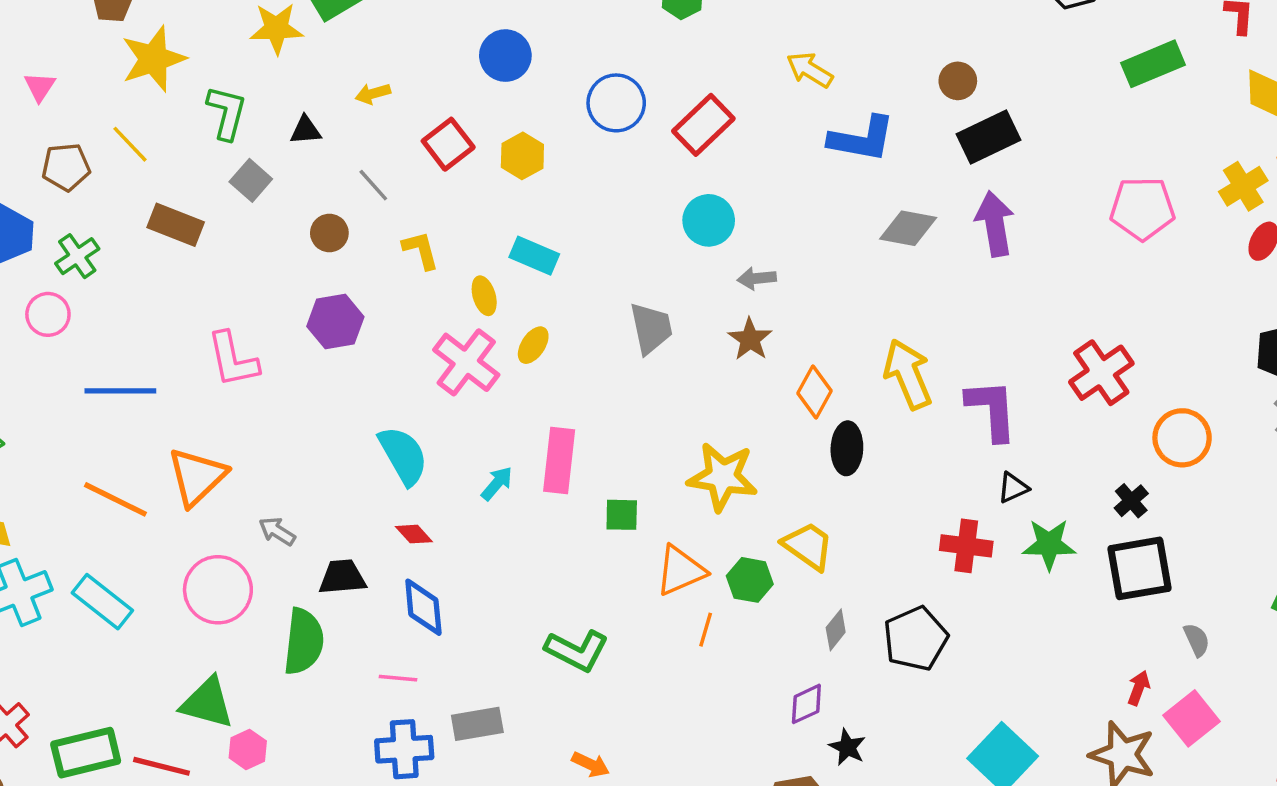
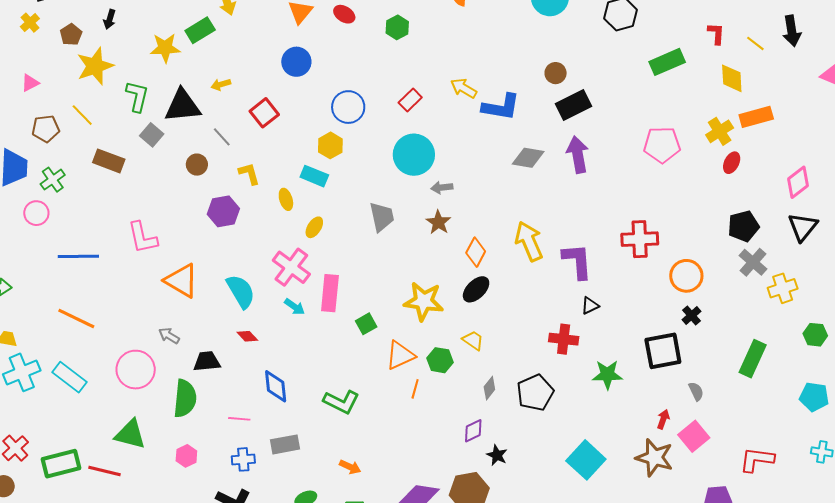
yellow arrow: (810, 70) -> (464, 88), moved
pink triangle: (40, 87) -> (30, 83), turned 30
blue circle: (616, 103) -> (348, 107), moved
red rectangle: (703, 125) -> (410, 100), size x0.7
black triangle: (306, 130) -> (183, 106), size x2.0
yellow hexagon: (522, 156) -> (330, 145), moved
cyan circle: (709, 220) -> (414, 155), size x1.4
purple hexagon: (335, 322) -> (223, 211), moved
pink cross: (466, 362) -> (291, 267), moved
red cross: (1101, 373) -> (640, 239), turned 33
black ellipse: (847, 448) -> (476, 289), moved, turned 44
orange triangle: (197, 477) -> (181, 281), moved, turned -45
cyan arrow: (497, 483) -> (294, 307), turned 85
black cross: (1131, 501) -> (692, 316), moved
green square: (622, 515) -> (366, 324), turned -30
green star: (1049, 544) -> (607, 375), moved
yellow trapezoid: (808, 546) -> (473, 340), size x0.7
blue diamond: (423, 607) -> (276, 386), moved
pink hexagon: (248, 749) -> (186, 456), moved
blue cross: (404, 749) -> (243, 459), size x0.7

